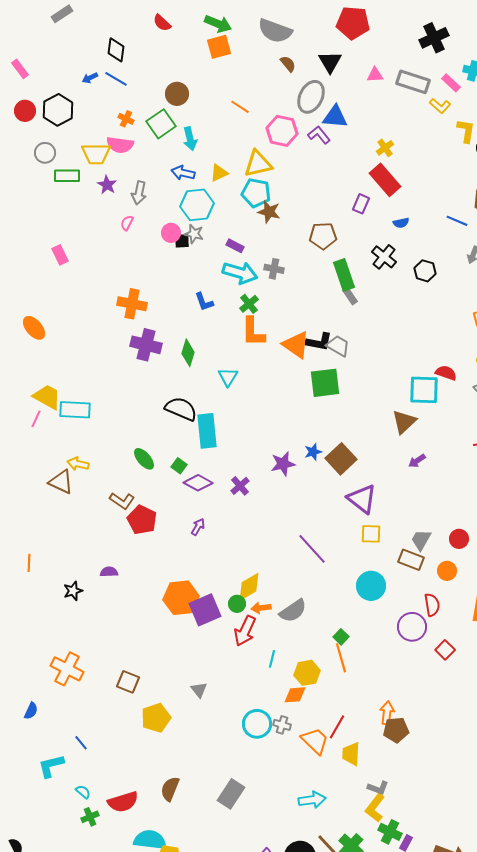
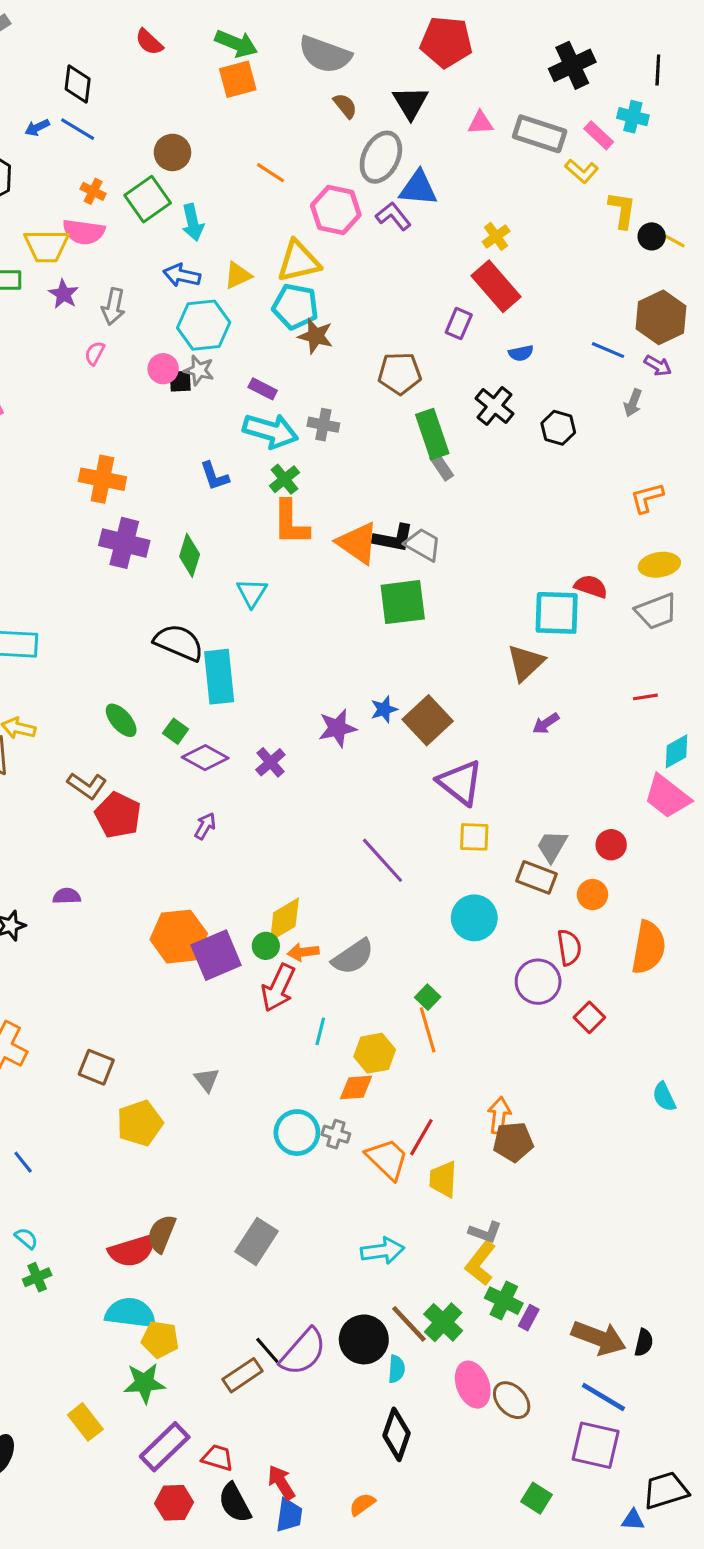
red semicircle: (123, 802) -> (132, 1251), moved

